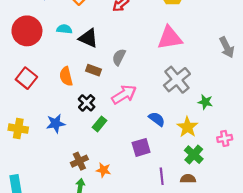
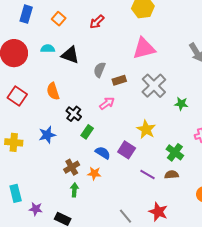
brown rectangle: (94, 70) -> (119, 80), moved, turned -32
pink arrow: (124, 95) -> (107, 103), size x0.7
blue semicircle: (157, 119) -> (103, 153), moved
yellow star: (187, 127) -> (146, 129), moved
purple square: (141, 147) -> (127, 150), turned -36
purple line: (162, 176) -> (147, 174), turned -49

